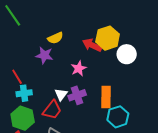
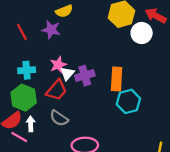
red arrow: (92, 45) -> (156, 16), moved
pink star: (79, 68) -> (58, 65), moved
red line: (17, 77) -> (22, 32), moved

